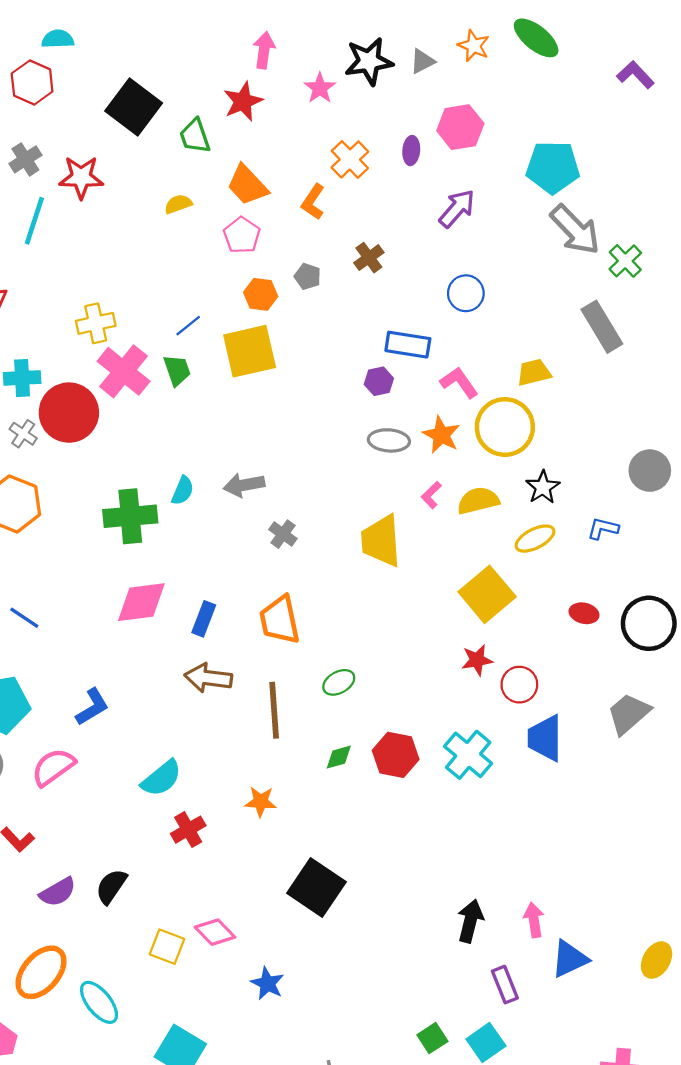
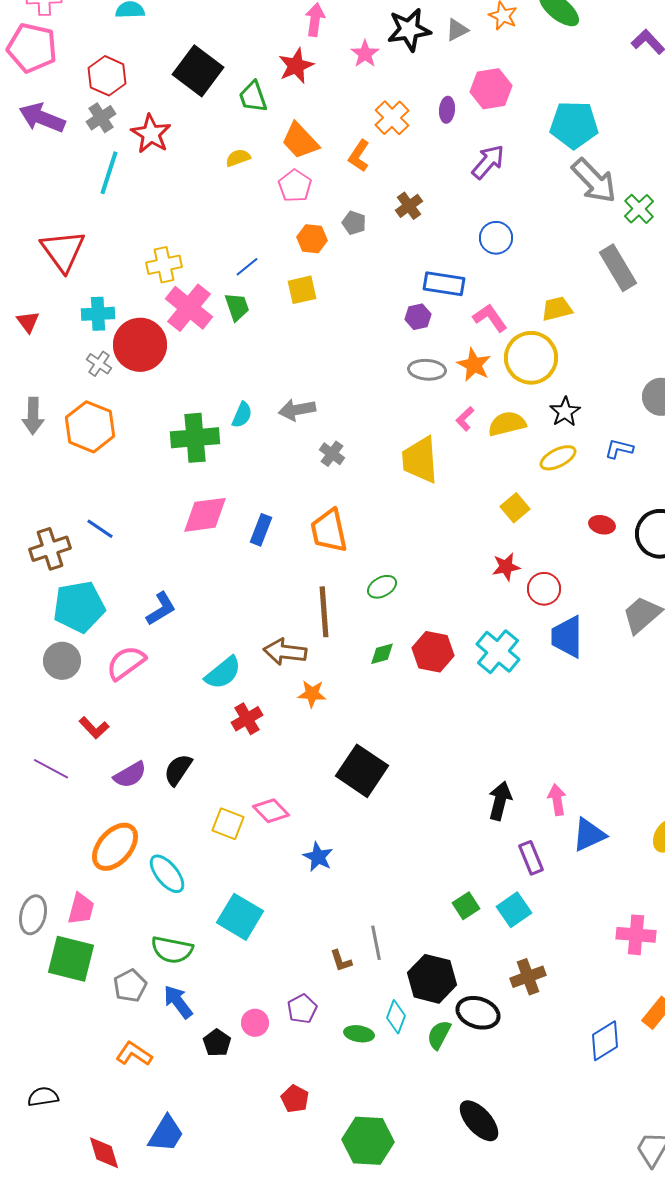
red hexagon: (32, 83) -> (107, 76), moved
red star: (81, 177) -> (151, 134), turned 30
yellow square: (250, 351) -> (302, 290), size x0.6
yellow square: (487, 594) -> (515, 508), size x0.6
brown arrow: (208, 678) -> (285, 652), moved

